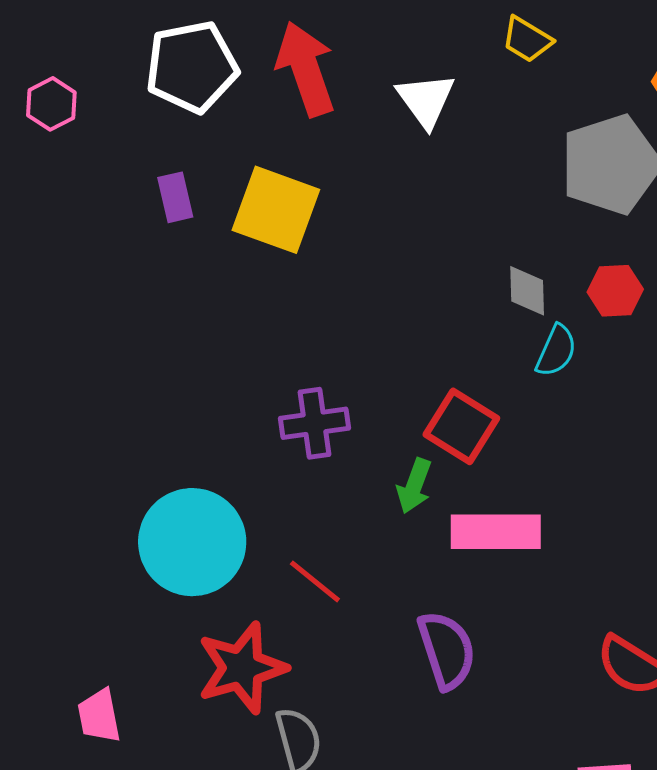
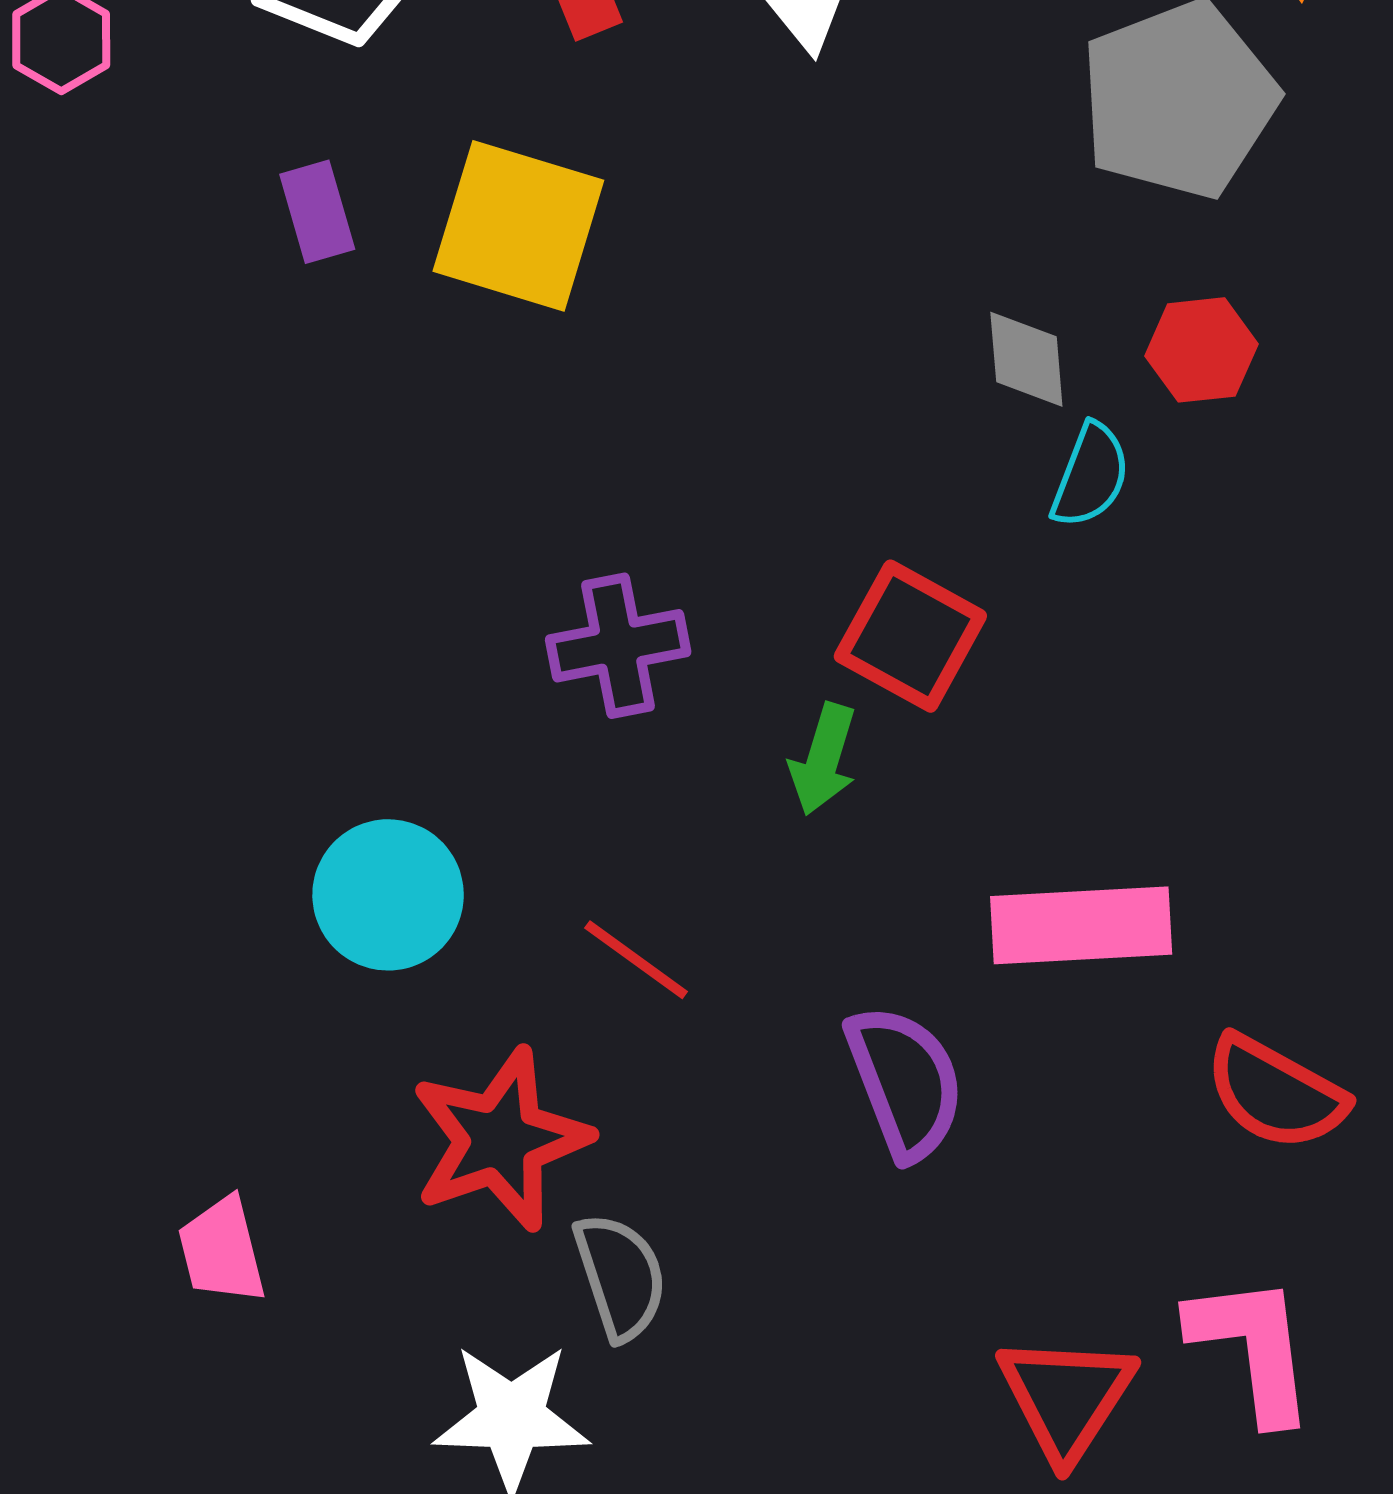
pink rectangle: (496, 532) -> (1081, 925), moved
cyan circle: (192, 542) -> (388, 895), size x0.7

